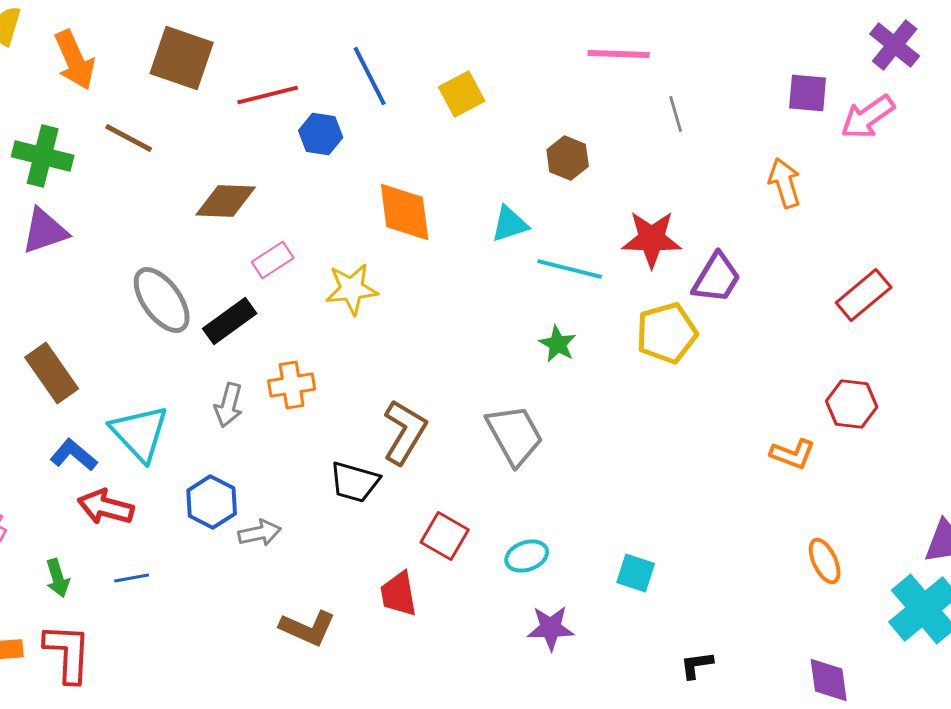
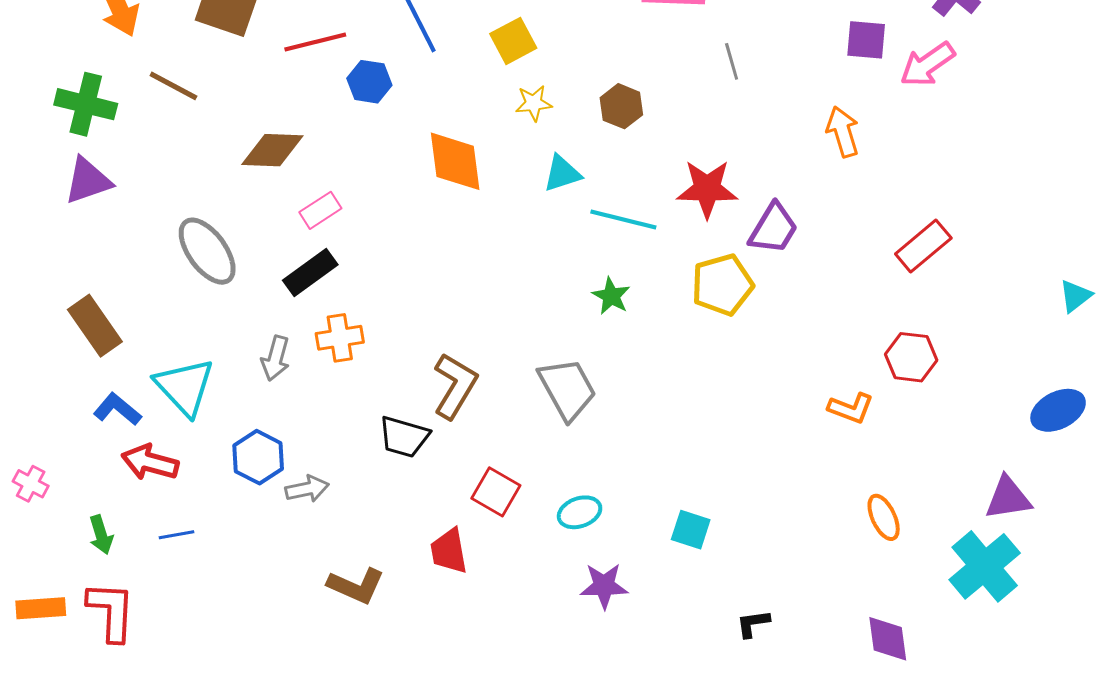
yellow star: (352, 289) -> (534, 103), moved, size x0.7
black rectangle: (230, 321) -> (310, 273), moved

